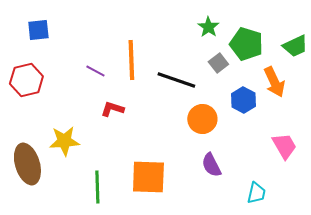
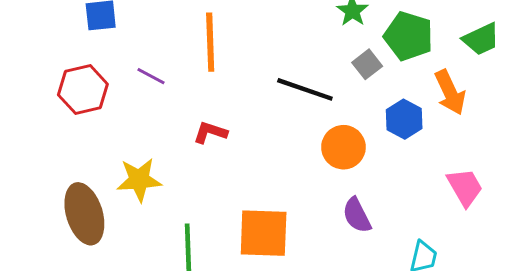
orange line: (131, 60) -> (210, 42), moved
purple line: (95, 71) -> (151, 76), moved

